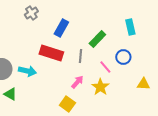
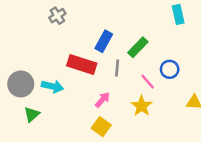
cyan rectangle: (130, 27) -> (178, 14), moved
blue rectangle: (61, 28) -> (104, 41), moved
pink arrow: (77, 82) -> (102, 100), moved
green triangle: (10, 94) -> (32, 114), turned 48

